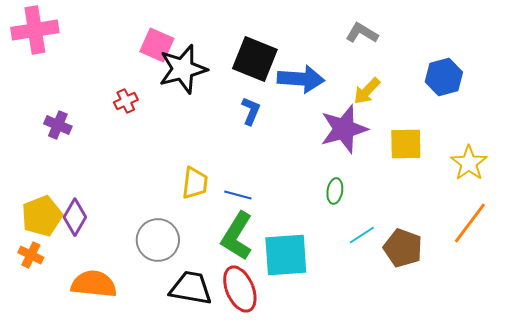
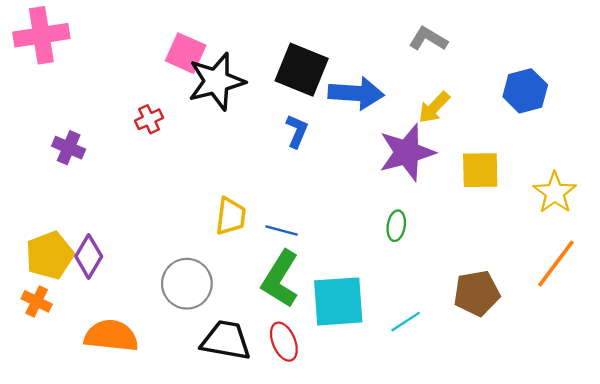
cyan line: (362, 235) -> (406, 322), moved
brown pentagon: (403, 248) -> (477, 293), turned -30
red ellipse: (240, 289) -> (284, 342), size x0.7

